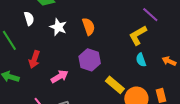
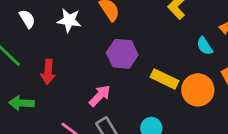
cyan semicircle: (141, 60) -> (205, 46), moved
pink arrow: (59, 76) -> (100, 96), moved

